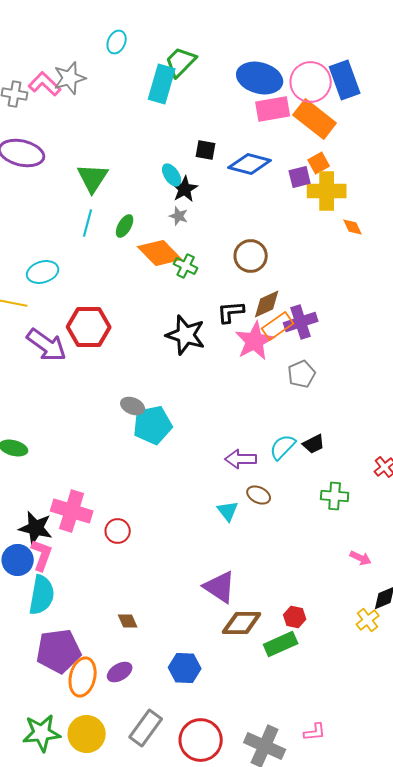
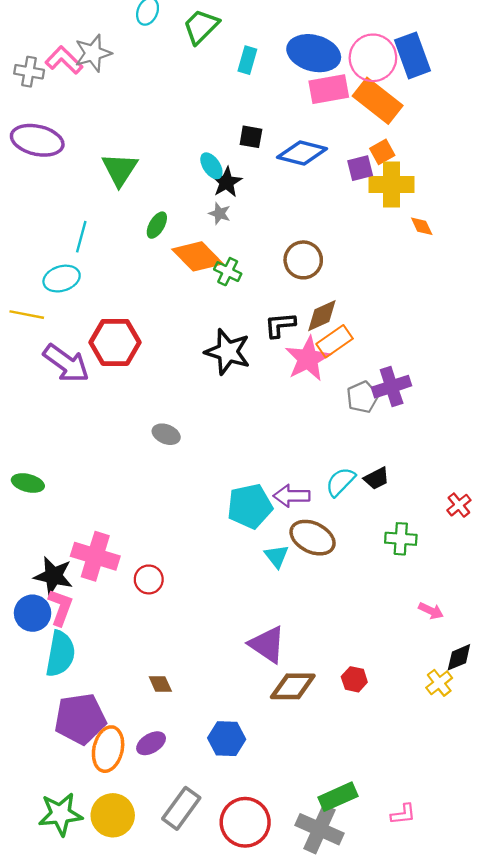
green trapezoid: (181, 62) -> (201, 26), moved
cyan rectangle: (162, 84) -> (247, 60), moved, size x0.6
cyan line: (88, 223) -> (81, 237), moved
purple cross: (301, 322) -> (392, 387), moved
cyan pentagon: (153, 425) -> (250, 506), moved
brown ellipse: (259, 495) -> (313, 538), size x1.6
green rectangle: (281, 644) -> (338, 797), moved
pink L-shape: (315, 732) -> (403, 814), moved

